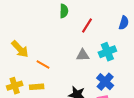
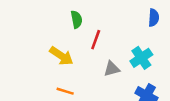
red line: (87, 25) -> (96, 40), moved
yellow arrow: (20, 49) -> (61, 56), moved

